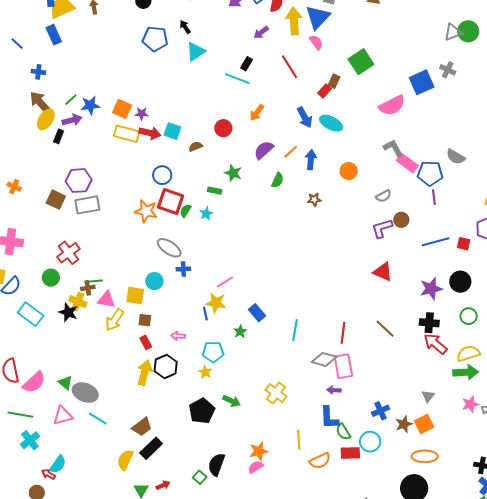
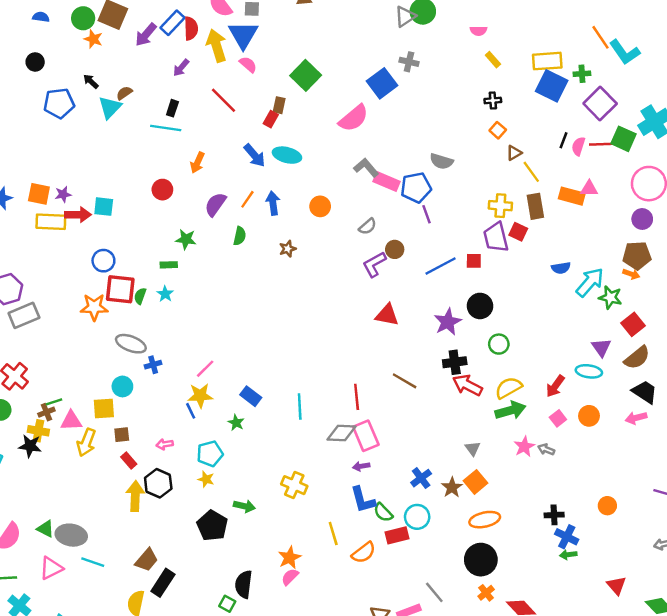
brown semicircle: (196, 146) -> (124, 93), moved

